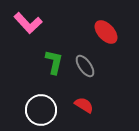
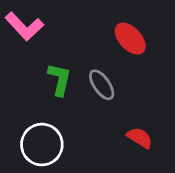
red semicircle: (84, 105) -> (140, 138), moved

